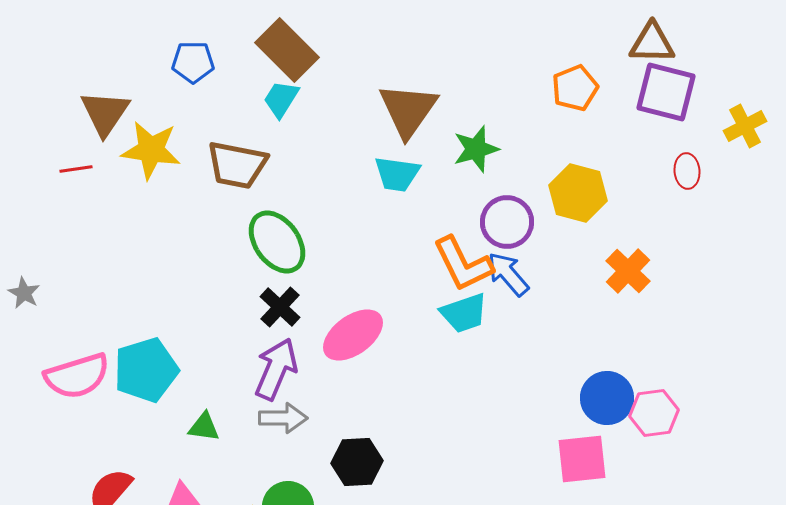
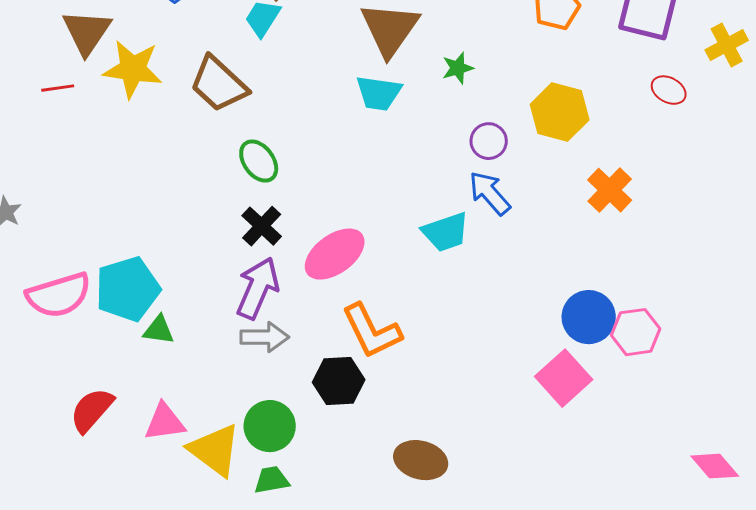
green star: (476, 149) -> (458, 68), size x0.7
brown trapezoid: (237, 165) -> (219, 84), turned 32
red ellipse: (687, 171) -> (669, 90), turned -56
purple circle: (507, 222) -> (489, 141), size x0.7
green ellipse: (277, 242) -> (259, 161), size x0.7
orange L-shape: (463, 264) -> (372, 331), moved
green triangle: (204, 427) -> (159, 330), moved
pink square: (582, 459) -> (564, 378), turned -36

